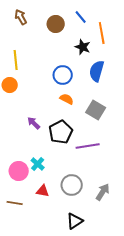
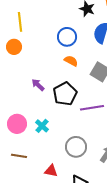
pink circle: (19, 171) -> (17, 124), moved
red triangle: (43, 191) -> (51, 171), moved
brown line: (15, 203) -> (19, 156), moved

